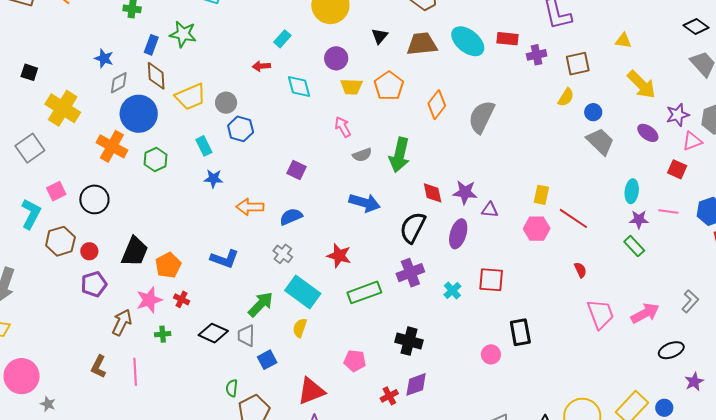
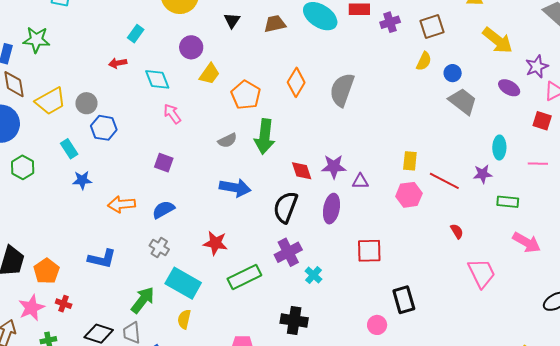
brown trapezoid: (422, 44) -> (275, 24), size x0.7
orange pentagon: (389, 86) -> (246, 95), moved
yellow trapezoid: (351, 87) -> (209, 74), turned -50
pink arrow: (343, 127) -> (172, 114), moved
purple star: (639, 219) -> (483, 174), moved
green rectangle: (634, 246) -> (508, 202), turned -35
cyan cross: (452, 291) -> (313, 275), moved
pink arrow: (645, 313) -> (527, 242), moved, turned 64

